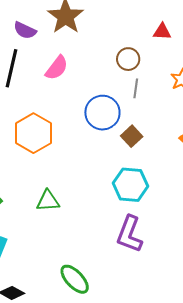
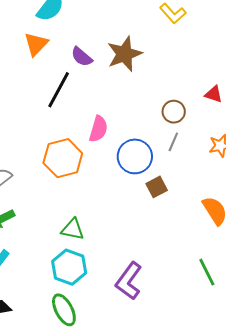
pink semicircle: (57, 68) -> (98, 129), moved, turned -36
cyan hexagon: (130, 185) -> (69, 267), moved
green triangle: (48, 201) -> (73, 229), moved

